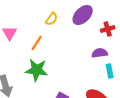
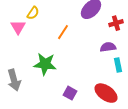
yellow semicircle: (52, 19) -> (33, 13), moved
orange line: (37, 43) -> (63, 32), moved

